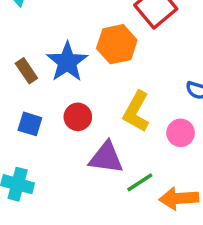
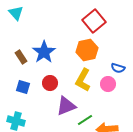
orange hexagon: (117, 44) -> (87, 50), moved
pink circle: (181, 133) -> (108, 84), moved
purple triangle: (106, 158) -> (66, 106), turned -30

